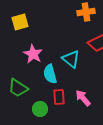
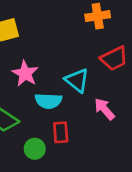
cyan semicircle: (50, 74) -> (48, 101), turned -72
pink arrow: (83, 98) -> (104, 109), moved

